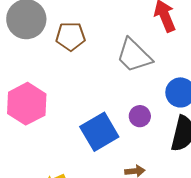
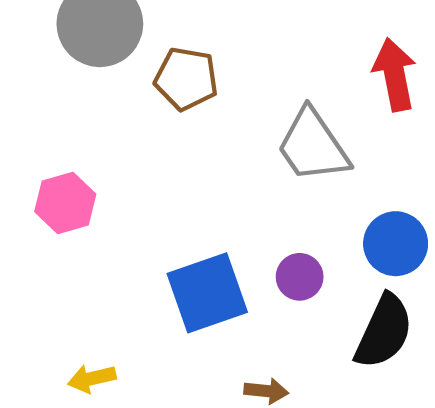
pink hexagon: (27, 104) -> (65, 203), size x0.7

